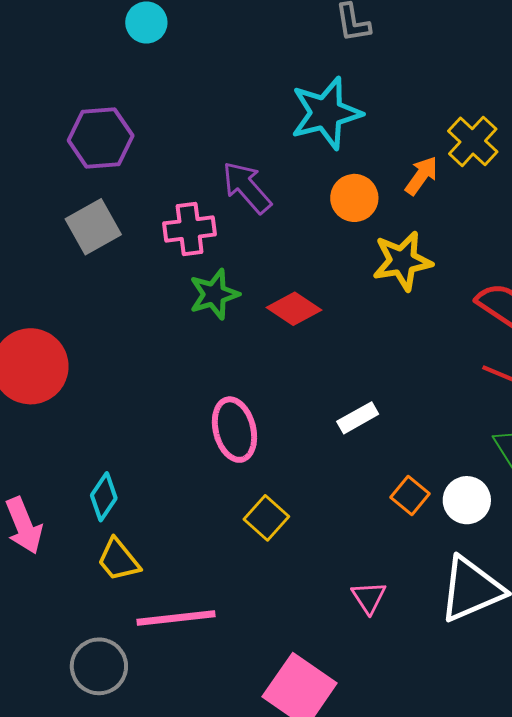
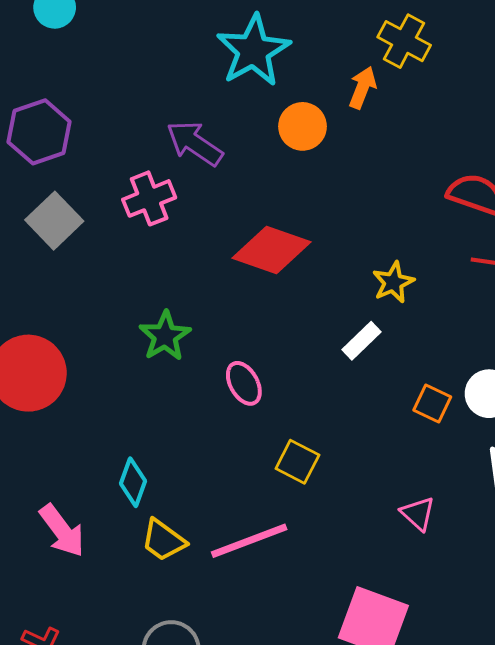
yellow star: (402, 261) -> (393, 282), moved, size x0.7
green star: (214, 294) -> (165, 336), moved
red diamond: (294, 309) -> (271, 250), size x1.4
pink ellipse: (234, 430) -> (244, 383), size x0.7
pink line: (176, 618) -> (249, 541), moved

